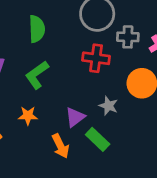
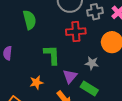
green L-shape: (37, 75) -> (52, 55), moved, turned 135

